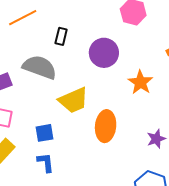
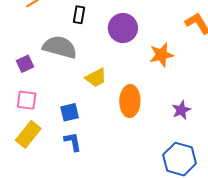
orange star: (140, 82) -> (161, 55), turned 30
yellow trapezoid: (73, 100) -> (96, 78), size x0.7

